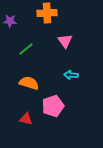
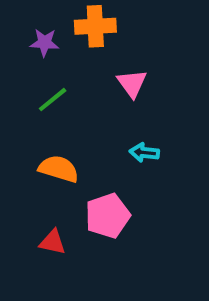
purple star: (10, 21) -> (44, 43), moved

